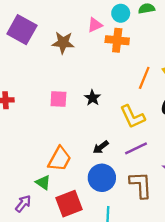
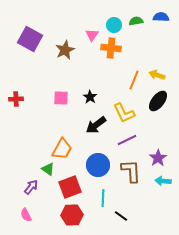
pink triangle: (95, 25) -> (92, 35), turned -32
brown star: (63, 43) -> (65, 50), turned -30
black arrow: (101, 147) -> (96, 125), moved, size x1.5

